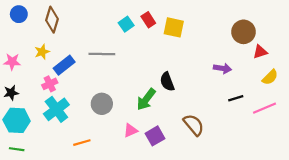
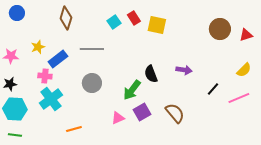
brown diamond: (52, 20) -> (66, 18), moved
red triangle: (260, 52) -> (246, 35), moved
purple arrow: (222, 68) -> (184, 70), moved
pink cross: (50, 84) -> (45, 76), turned 32
black line: (236, 98) -> (213, 89), turned -32
gray circle: (102, 104) -> (92, 83), moved
purple square: (155, 136) -> (142, 112), moved

